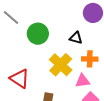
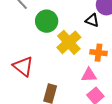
black triangle: (76, 38) -> (92, 20), moved
yellow cross: (61, 65) -> (69, 42), moved

